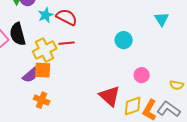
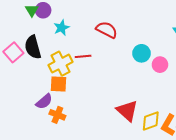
red semicircle: (67, 17) -> (107, 30), moved
purple semicircle: (31, 75) -> (44, 102), moved
pink circle: (142, 75) -> (160, 65), moved

